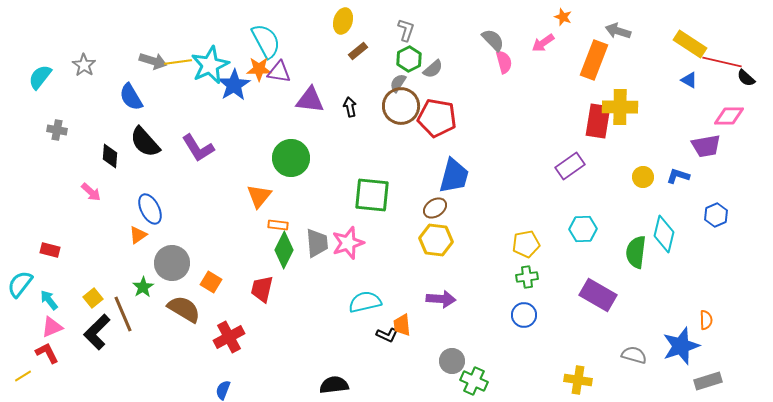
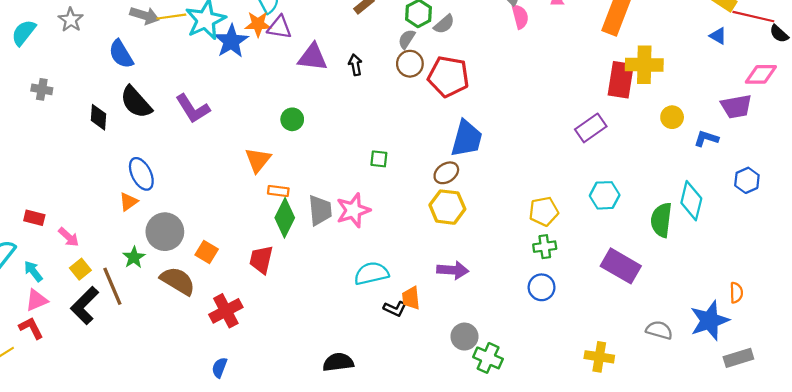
brown circle: (401, 106) -> (410, 64), size x0.7
green circle: (291, 158) -> (292, 119), size x0.6
yellow circle: (643, 177) -> (672, 117), moved
pink arrow: (91, 192) -> (69, 237), moved
green square: (372, 195) -> (379, 159), size x0.5

